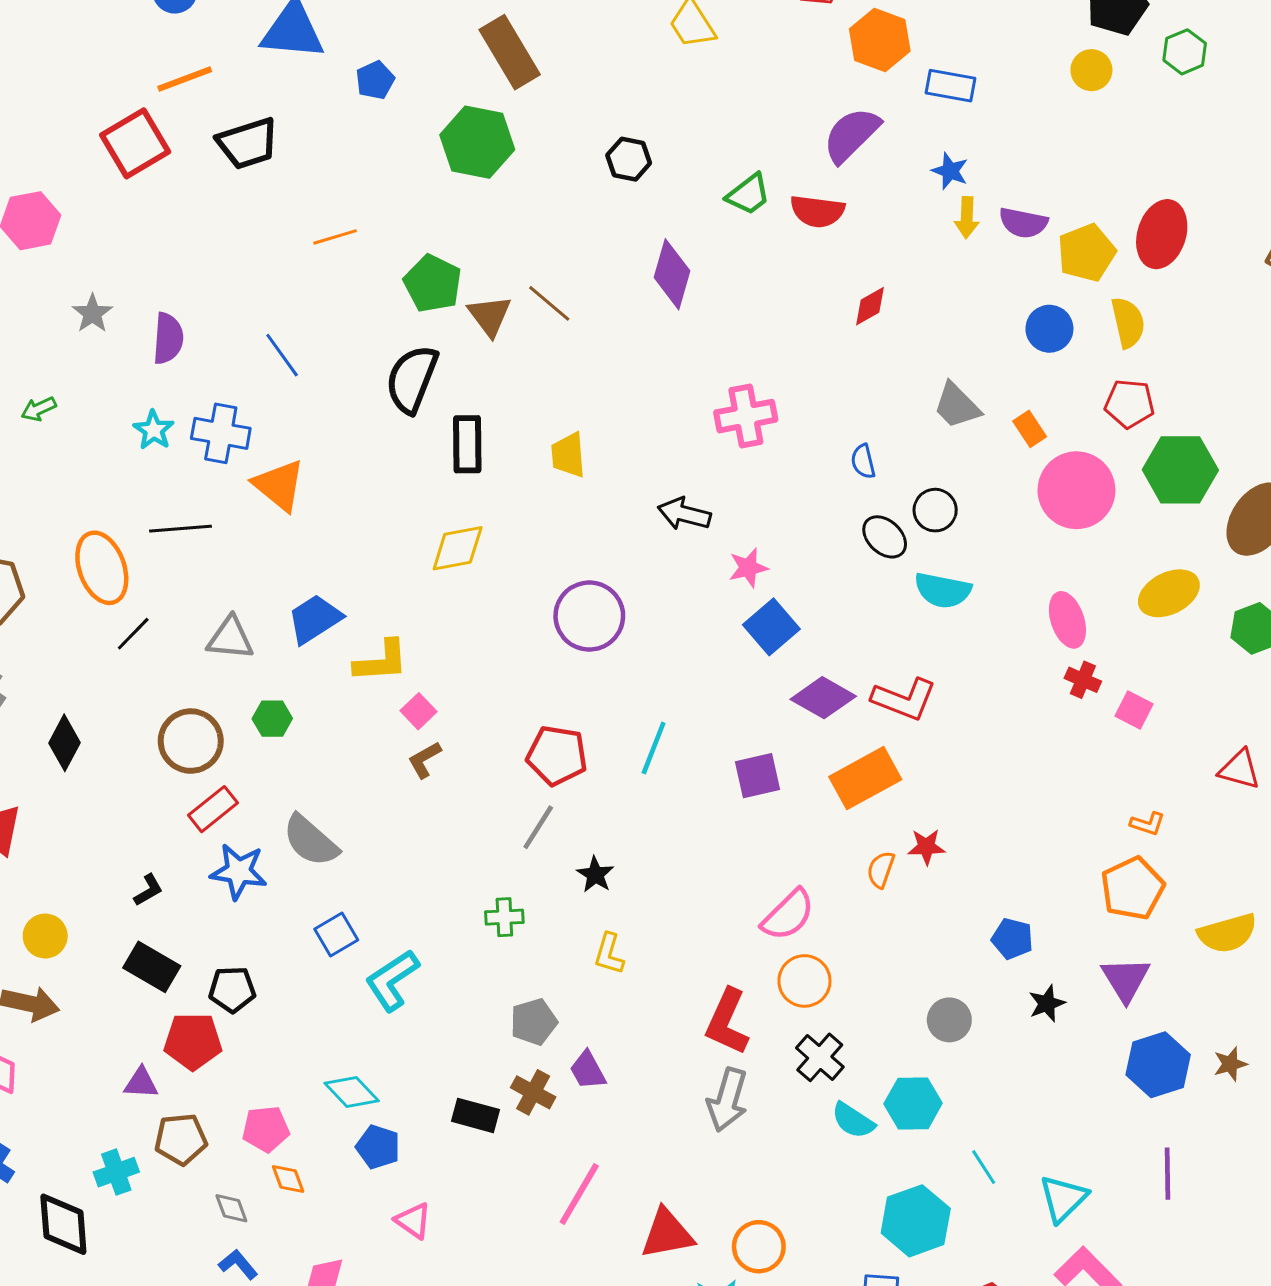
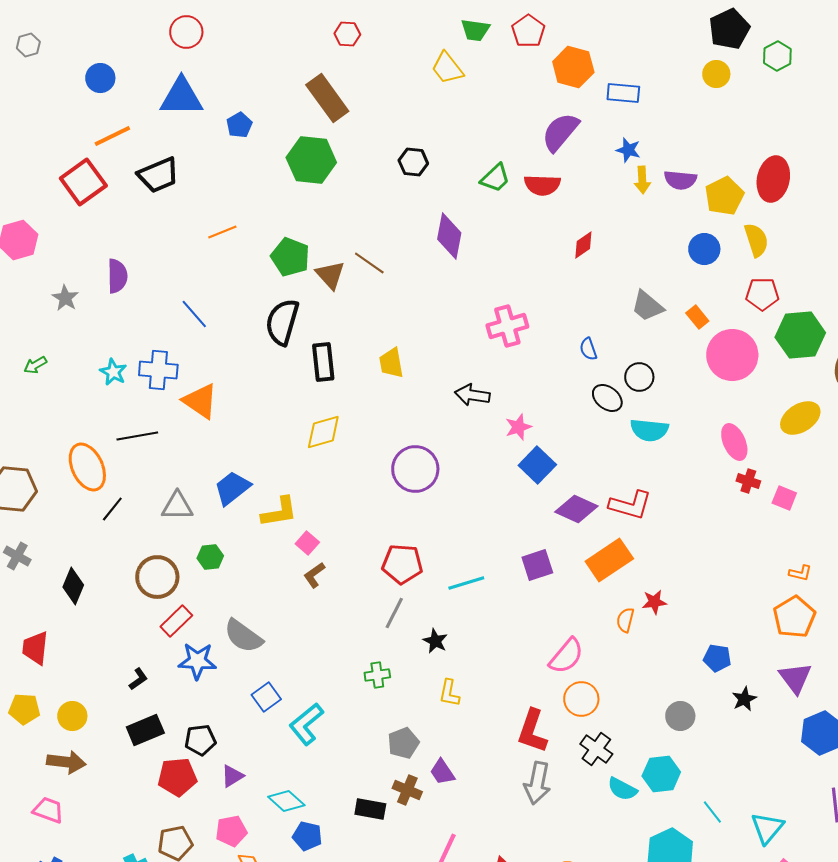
purple semicircle: (168, 338) -> (117, 276), moved
cyan line: (654, 748) -> (466, 583), moved, turned 57
black rectangle: (152, 967) -> (145, 730), turned -48
purple triangle: (141, 1083) -> (232, 776), moved, turned -30

